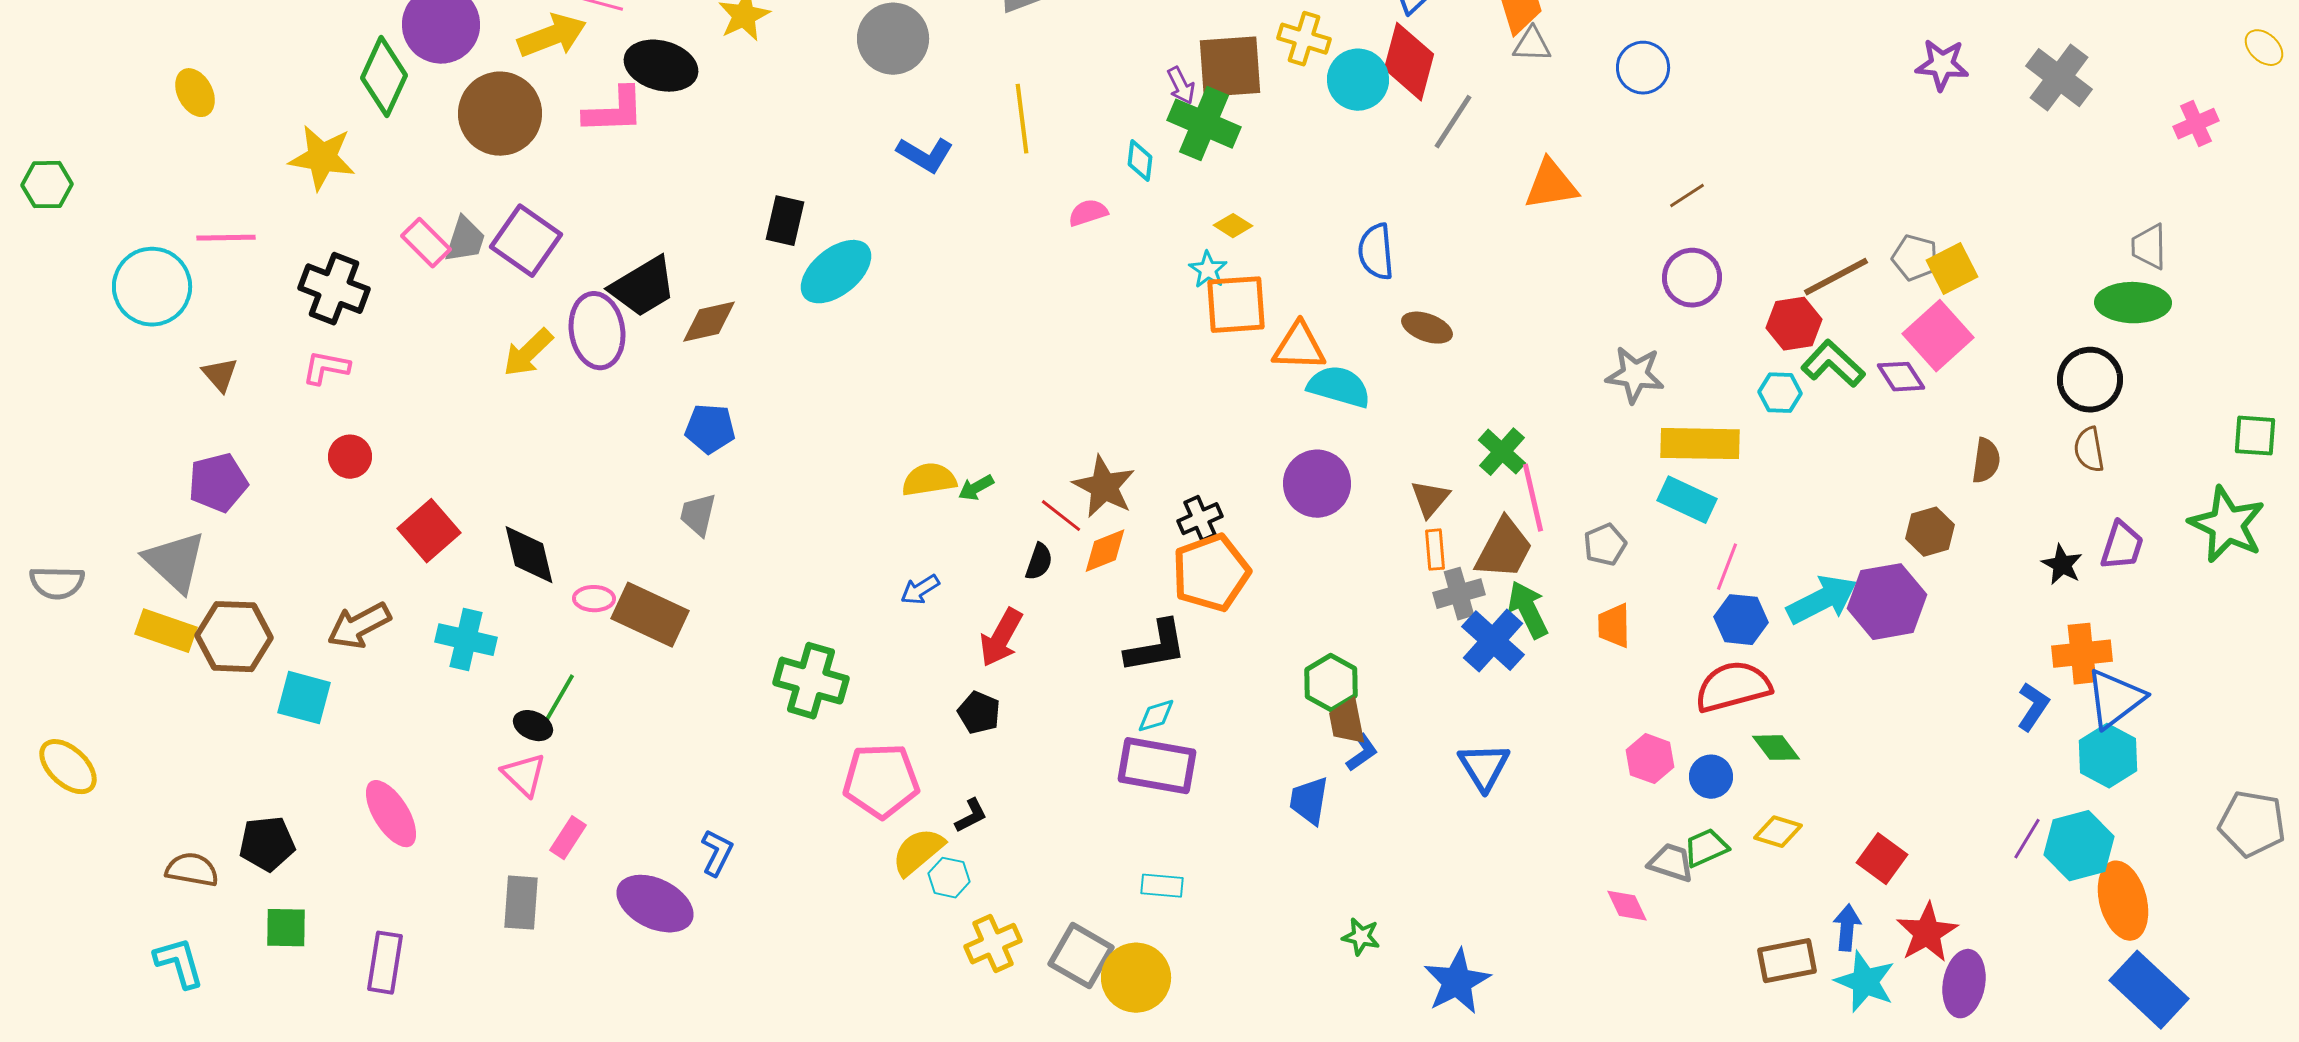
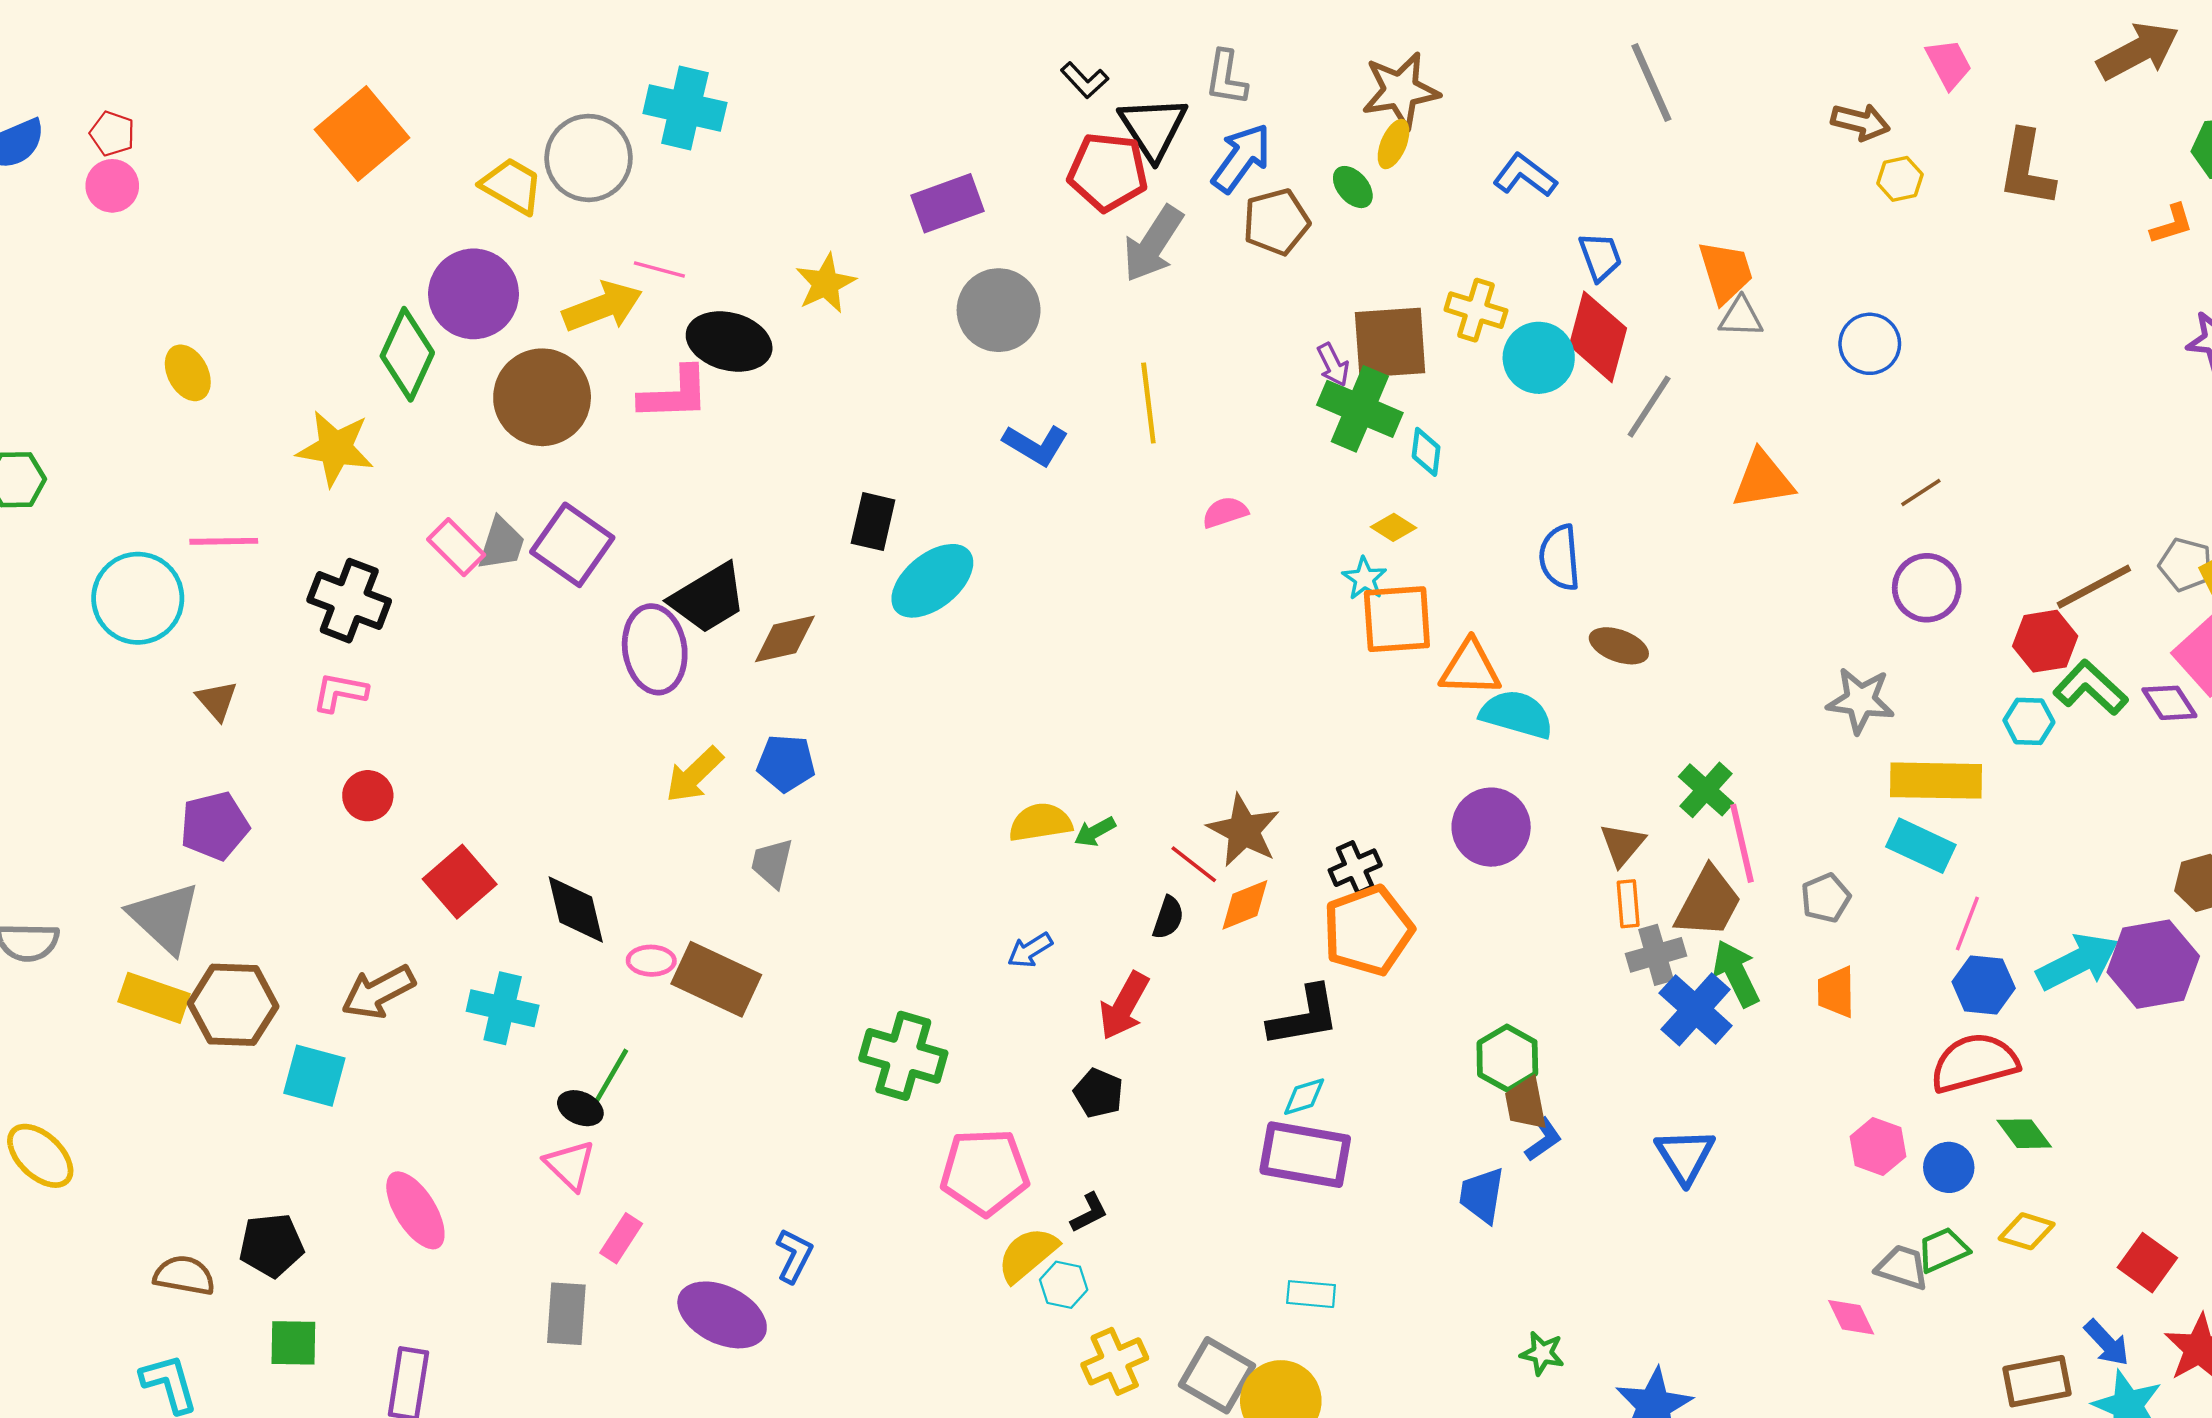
cyan diamond: (1140, 161) -> (1426, 452), moved
yellow arrow: (528, 353) -> (694, 775), moved
blue arrow: (1847, 928) -> (2107, 1343), turned 132

